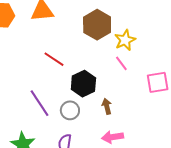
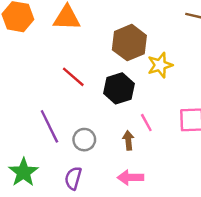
pink line: (121, 63) -> (146, 123), moved
black hexagon: (83, 84) -> (119, 88), moved

